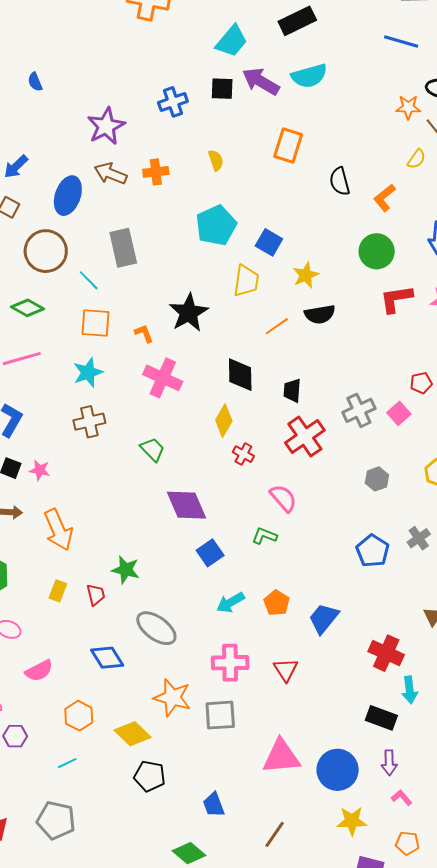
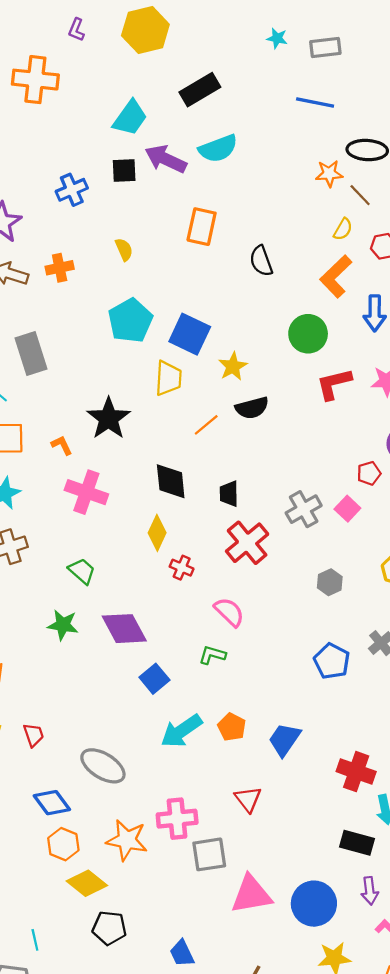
orange L-shape: (385, 198) -> (336, 276), moved, size x1.4
blue square: (269, 242) -> (190, 334), size x1.4
green star: (126, 570) -> (63, 625), moved
cyan arrow: (230, 603) -> (181, 731), size x1.4
pink cross: (230, 663) -> (177, 819), moved
gray square: (220, 715) -> (209, 854), moved
orange hexagon: (79, 716) -> (63, 844), moved
cyan line: (67, 763) -> (35, 940), moved, turned -72

